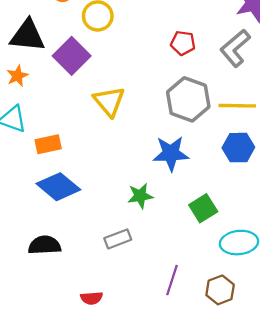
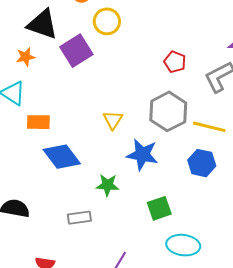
yellow triangle: (109, 101) -> (113, 120), moved, size x0.7
blue diamond: (58, 187) -> (62, 157), moved

